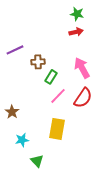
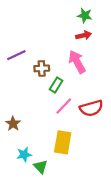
pink arrow: (82, 68) -> (77, 62), moved
red semicircle: (83, 98) -> (91, 108), turned 40
green triangle: (37, 161) -> (41, 167), moved

